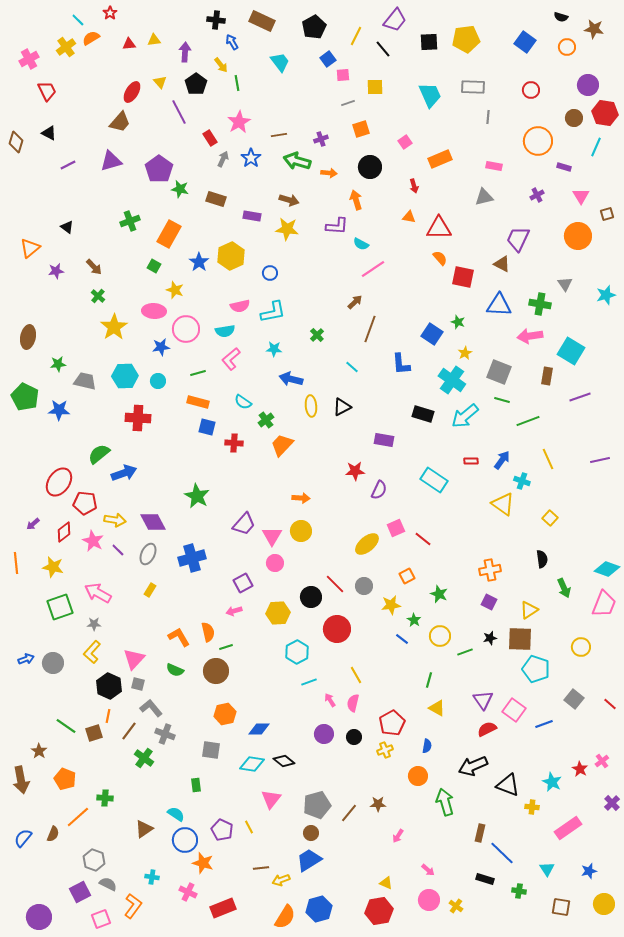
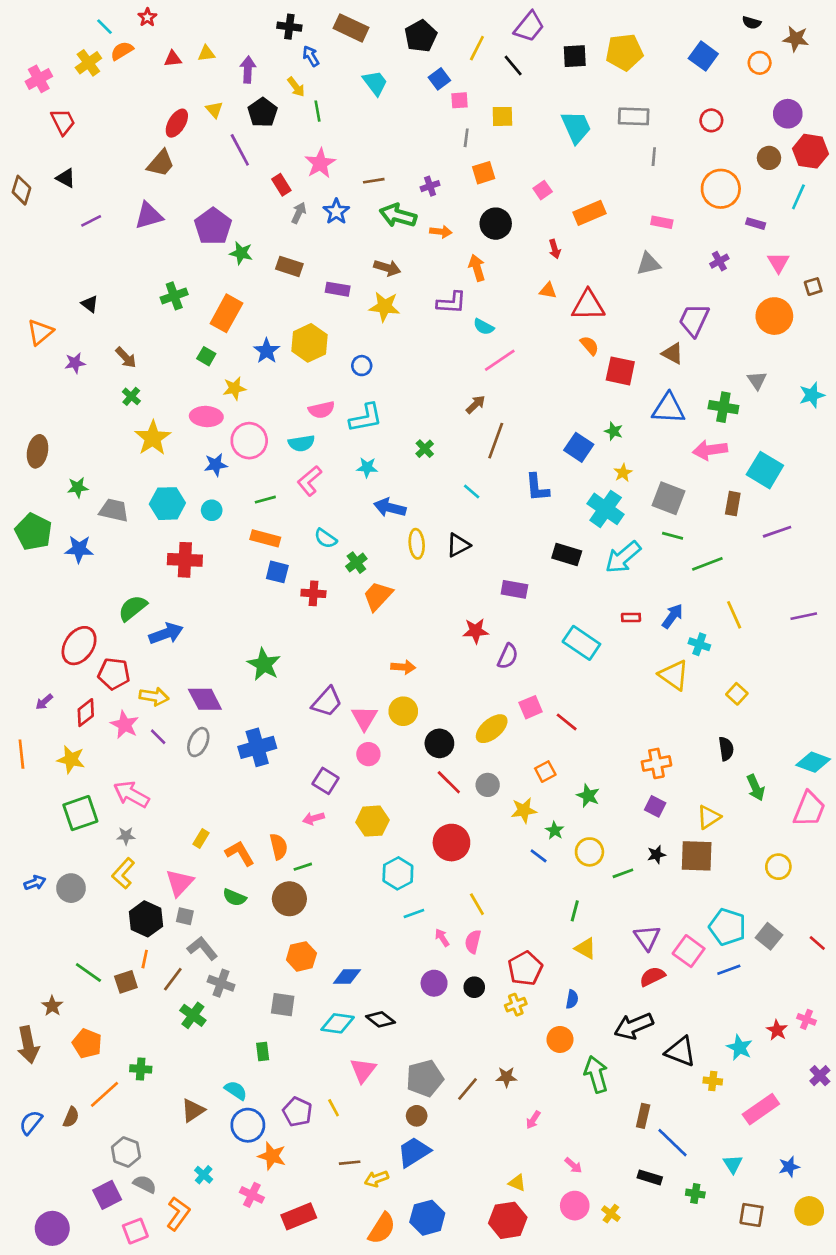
gray line: (348, 103) -> (466, 138), turned -64
yellow star: (175, 290) -> (234, 388), turned -30
purple square: (243, 583) -> (326, 781), turned -30
yellow rectangle: (150, 590) -> (201, 839), moved
black circle: (311, 597) -> (439, 743), moved
cyan pentagon: (536, 669) -> (727, 927), moved
pink cross: (602, 761) -> (806, 1019), turned -32
cyan cross: (152, 877) -> (204, 1175), turned 32

